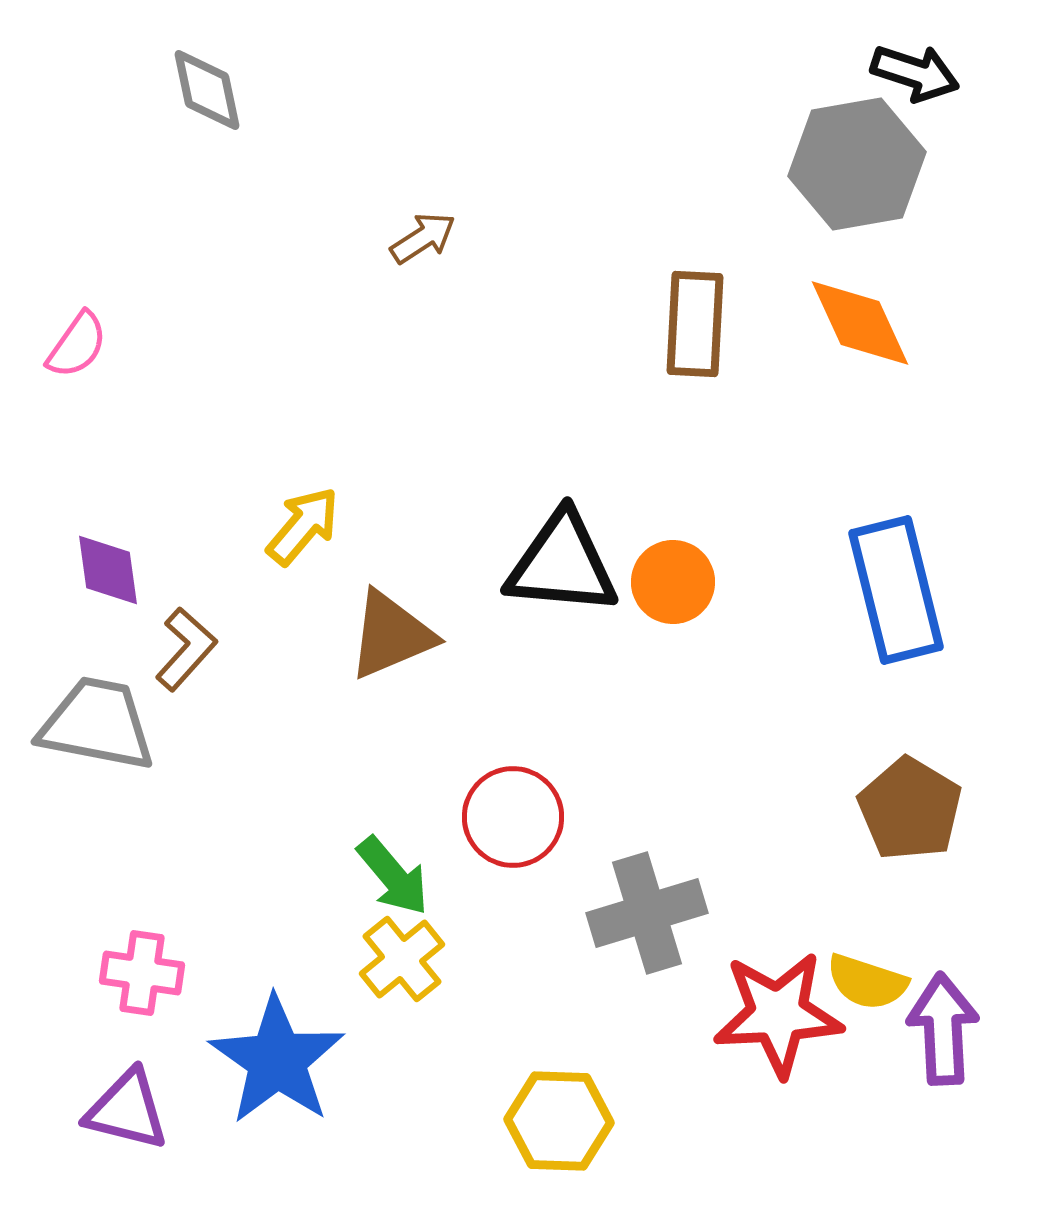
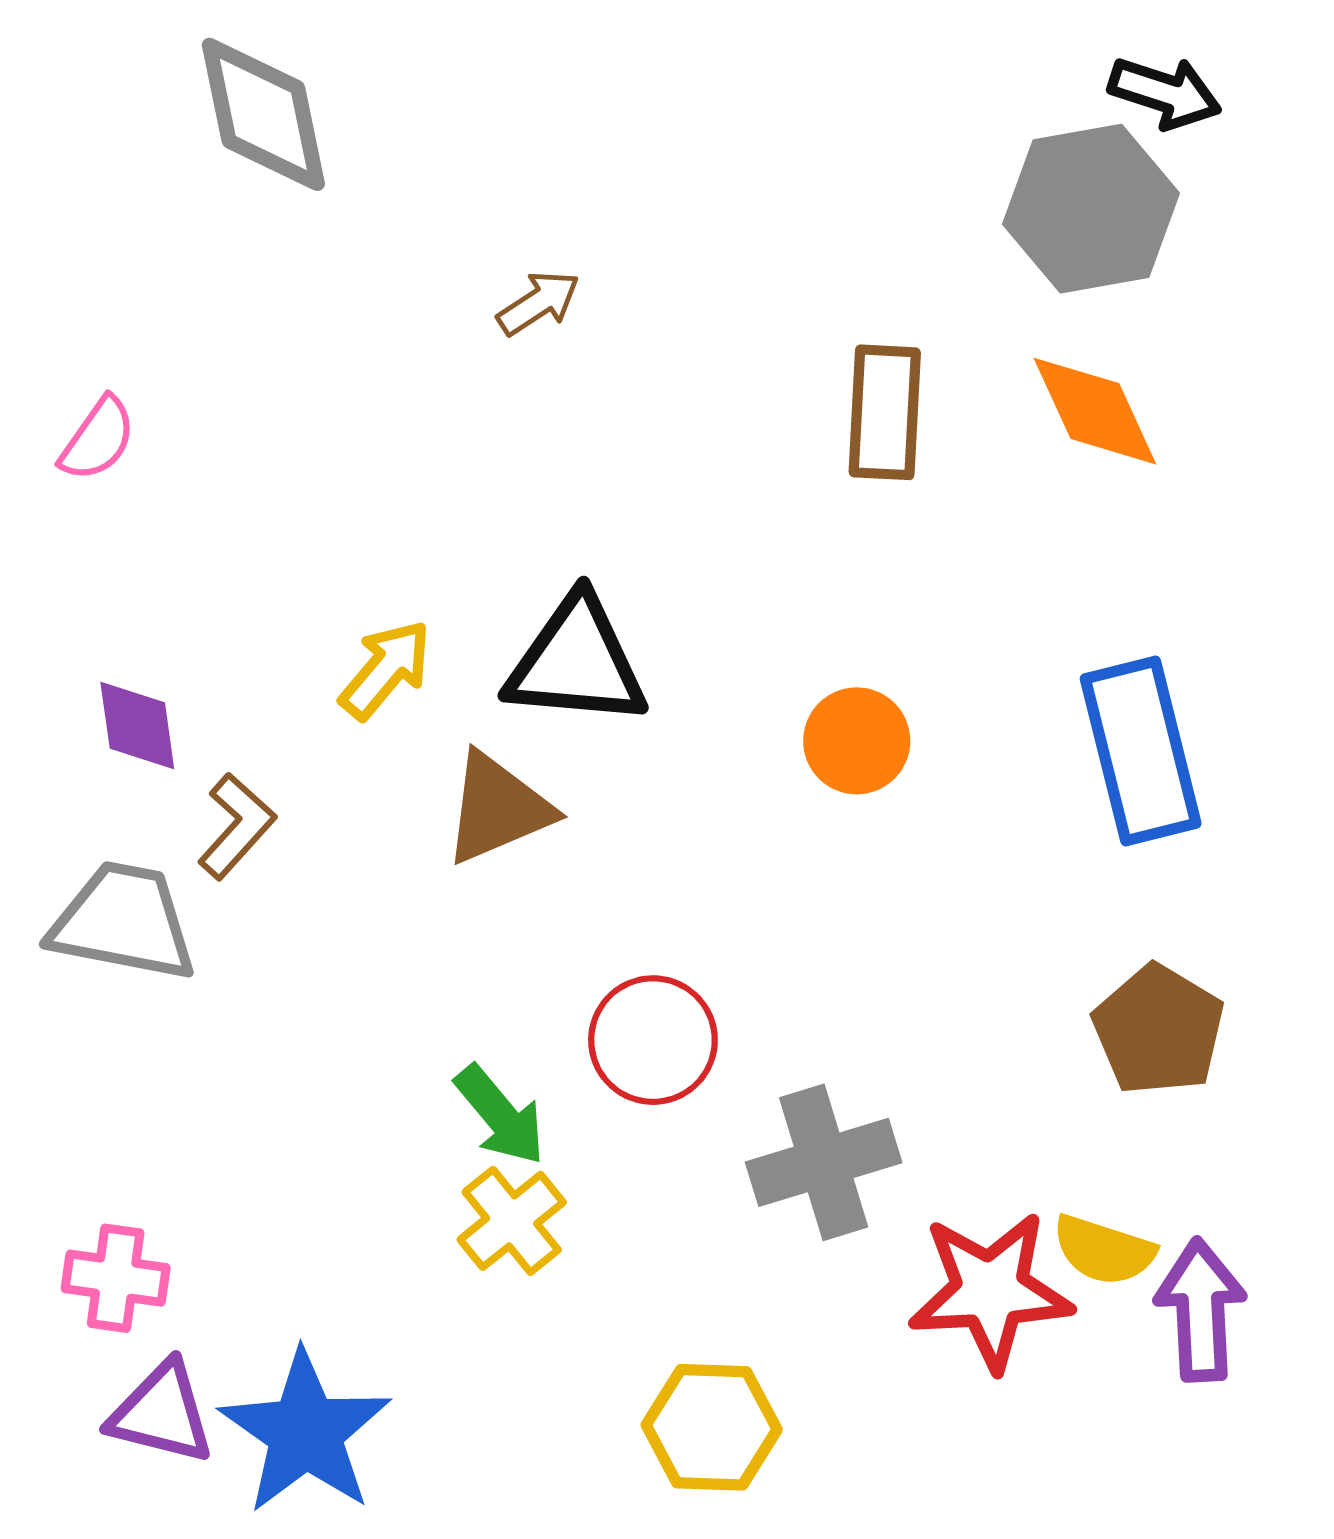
gray diamond: (207, 90) -> (263, 114), size x1.5
black triangle: (562, 564) -> (577, 662), moved
pink cross: (142, 973) -> (116, 1278), moved
blue star: (277, 1060) -> (305, 1432), moved

